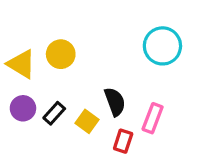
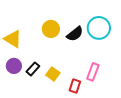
yellow circle: (61, 54) -> (51, 29), moved
black semicircle: (115, 102) -> (75, 34), moved, turned 72

